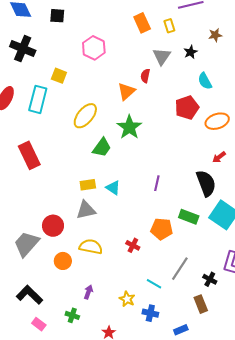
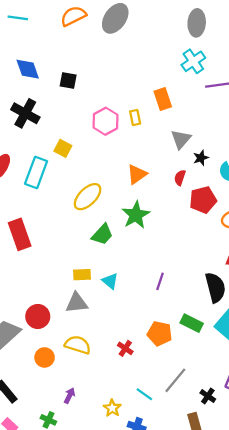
yellow rectangle: (169, 26) -> (135, 117), moved
black star: (191, 52) -> (201, 158), moved
red semicircle: (145, 76) -> (180, 178), moved

